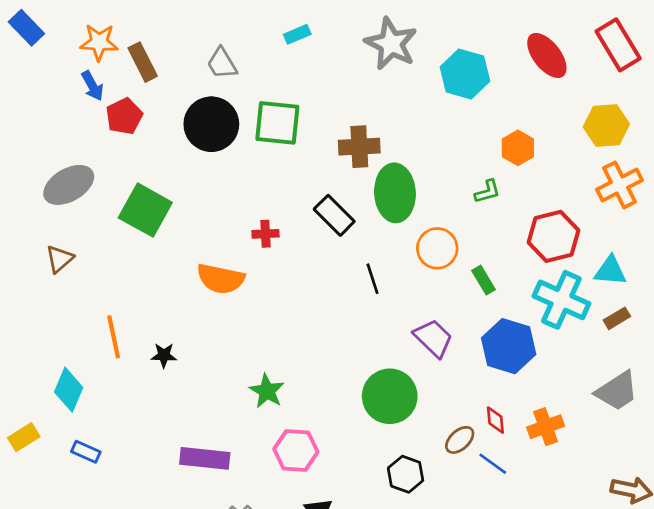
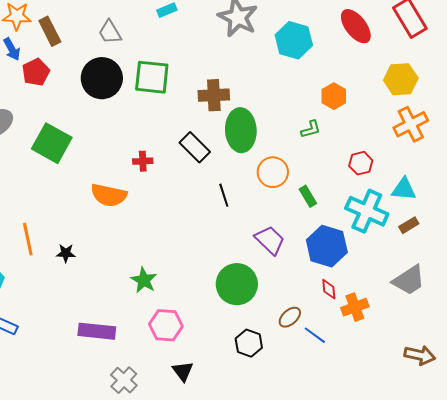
red hexagon: (553, 236) -> (361, 163), size x0.6
red diamond: (495, 420) -> (329, 289), moved

